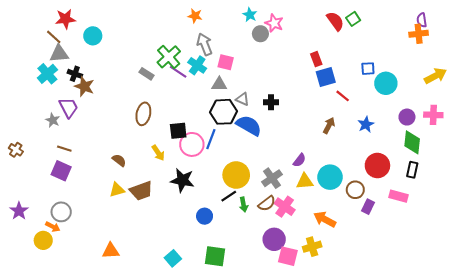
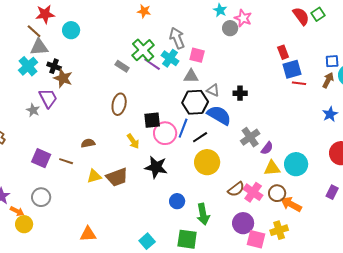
orange star: (195, 16) -> (144, 11), moved
red line: (343, 96) -> (299, 83), moved, turned -32
brown arrow: (329, 125) -> (328, 80), moved
brown line: (64, 149) -> (66, 161), moved
brown semicircle: (119, 160) -> (88, 143), moved, turned -48
gray cross: (272, 178) -> (250, 137), moved
brown circle: (355, 190) -> (277, 193), moved
black line: (229, 196) -> (200, 137), moved
green arrow: (244, 205) -> (203, 214), moved, size x1.5
orange arrow: (53, 227) -> (17, 211), moved

